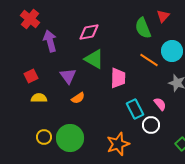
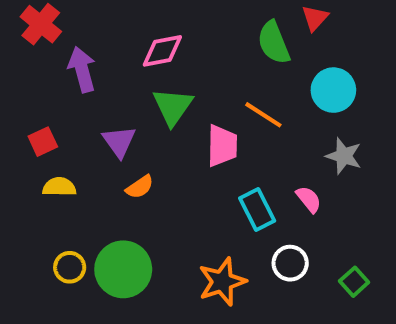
green triangle: (94, 59) -> (173, 107), turned 35
orange line: (149, 60) -> (263, 115), moved
white circle: (151, 125) -> (290, 263), moved

